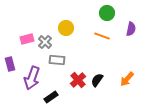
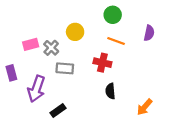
green circle: (107, 13) -> (113, 15), moved
orange arrow: (127, 79) -> (145, 107), moved
red cross: (78, 80) -> (102, 63), moved, turned -35
black semicircle: (97, 80) -> (110, 91), turned -40

